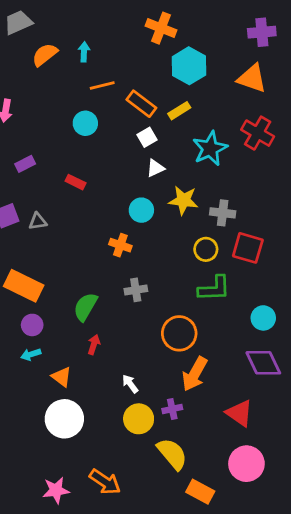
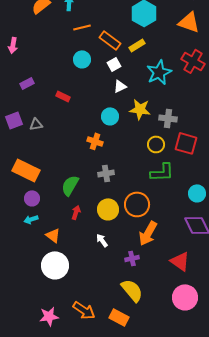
cyan circle: (85, 123) -> (82, 59), moved
yellow circle: (139, 419) -> (108, 209), moved
orange rectangle: (200, 492) -> (119, 317), moved

